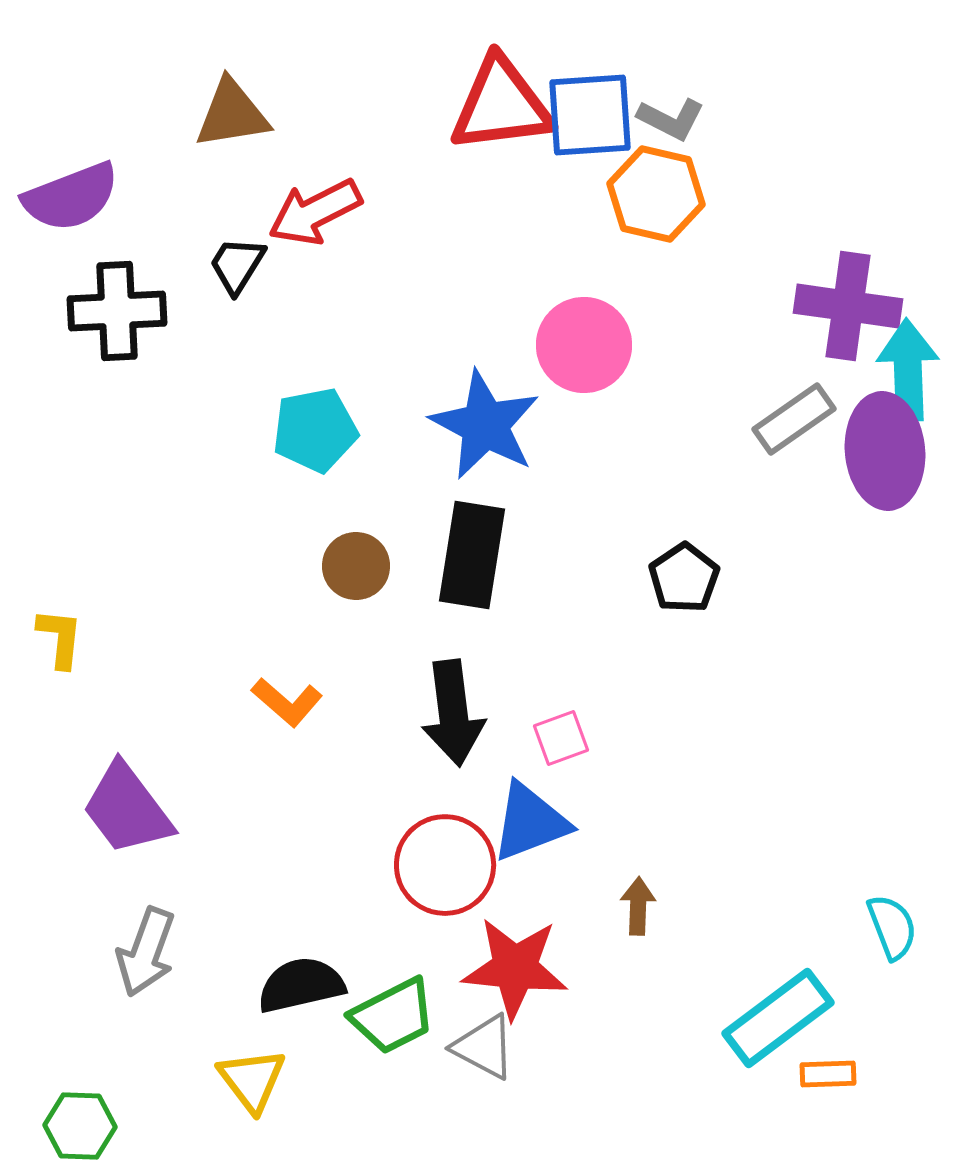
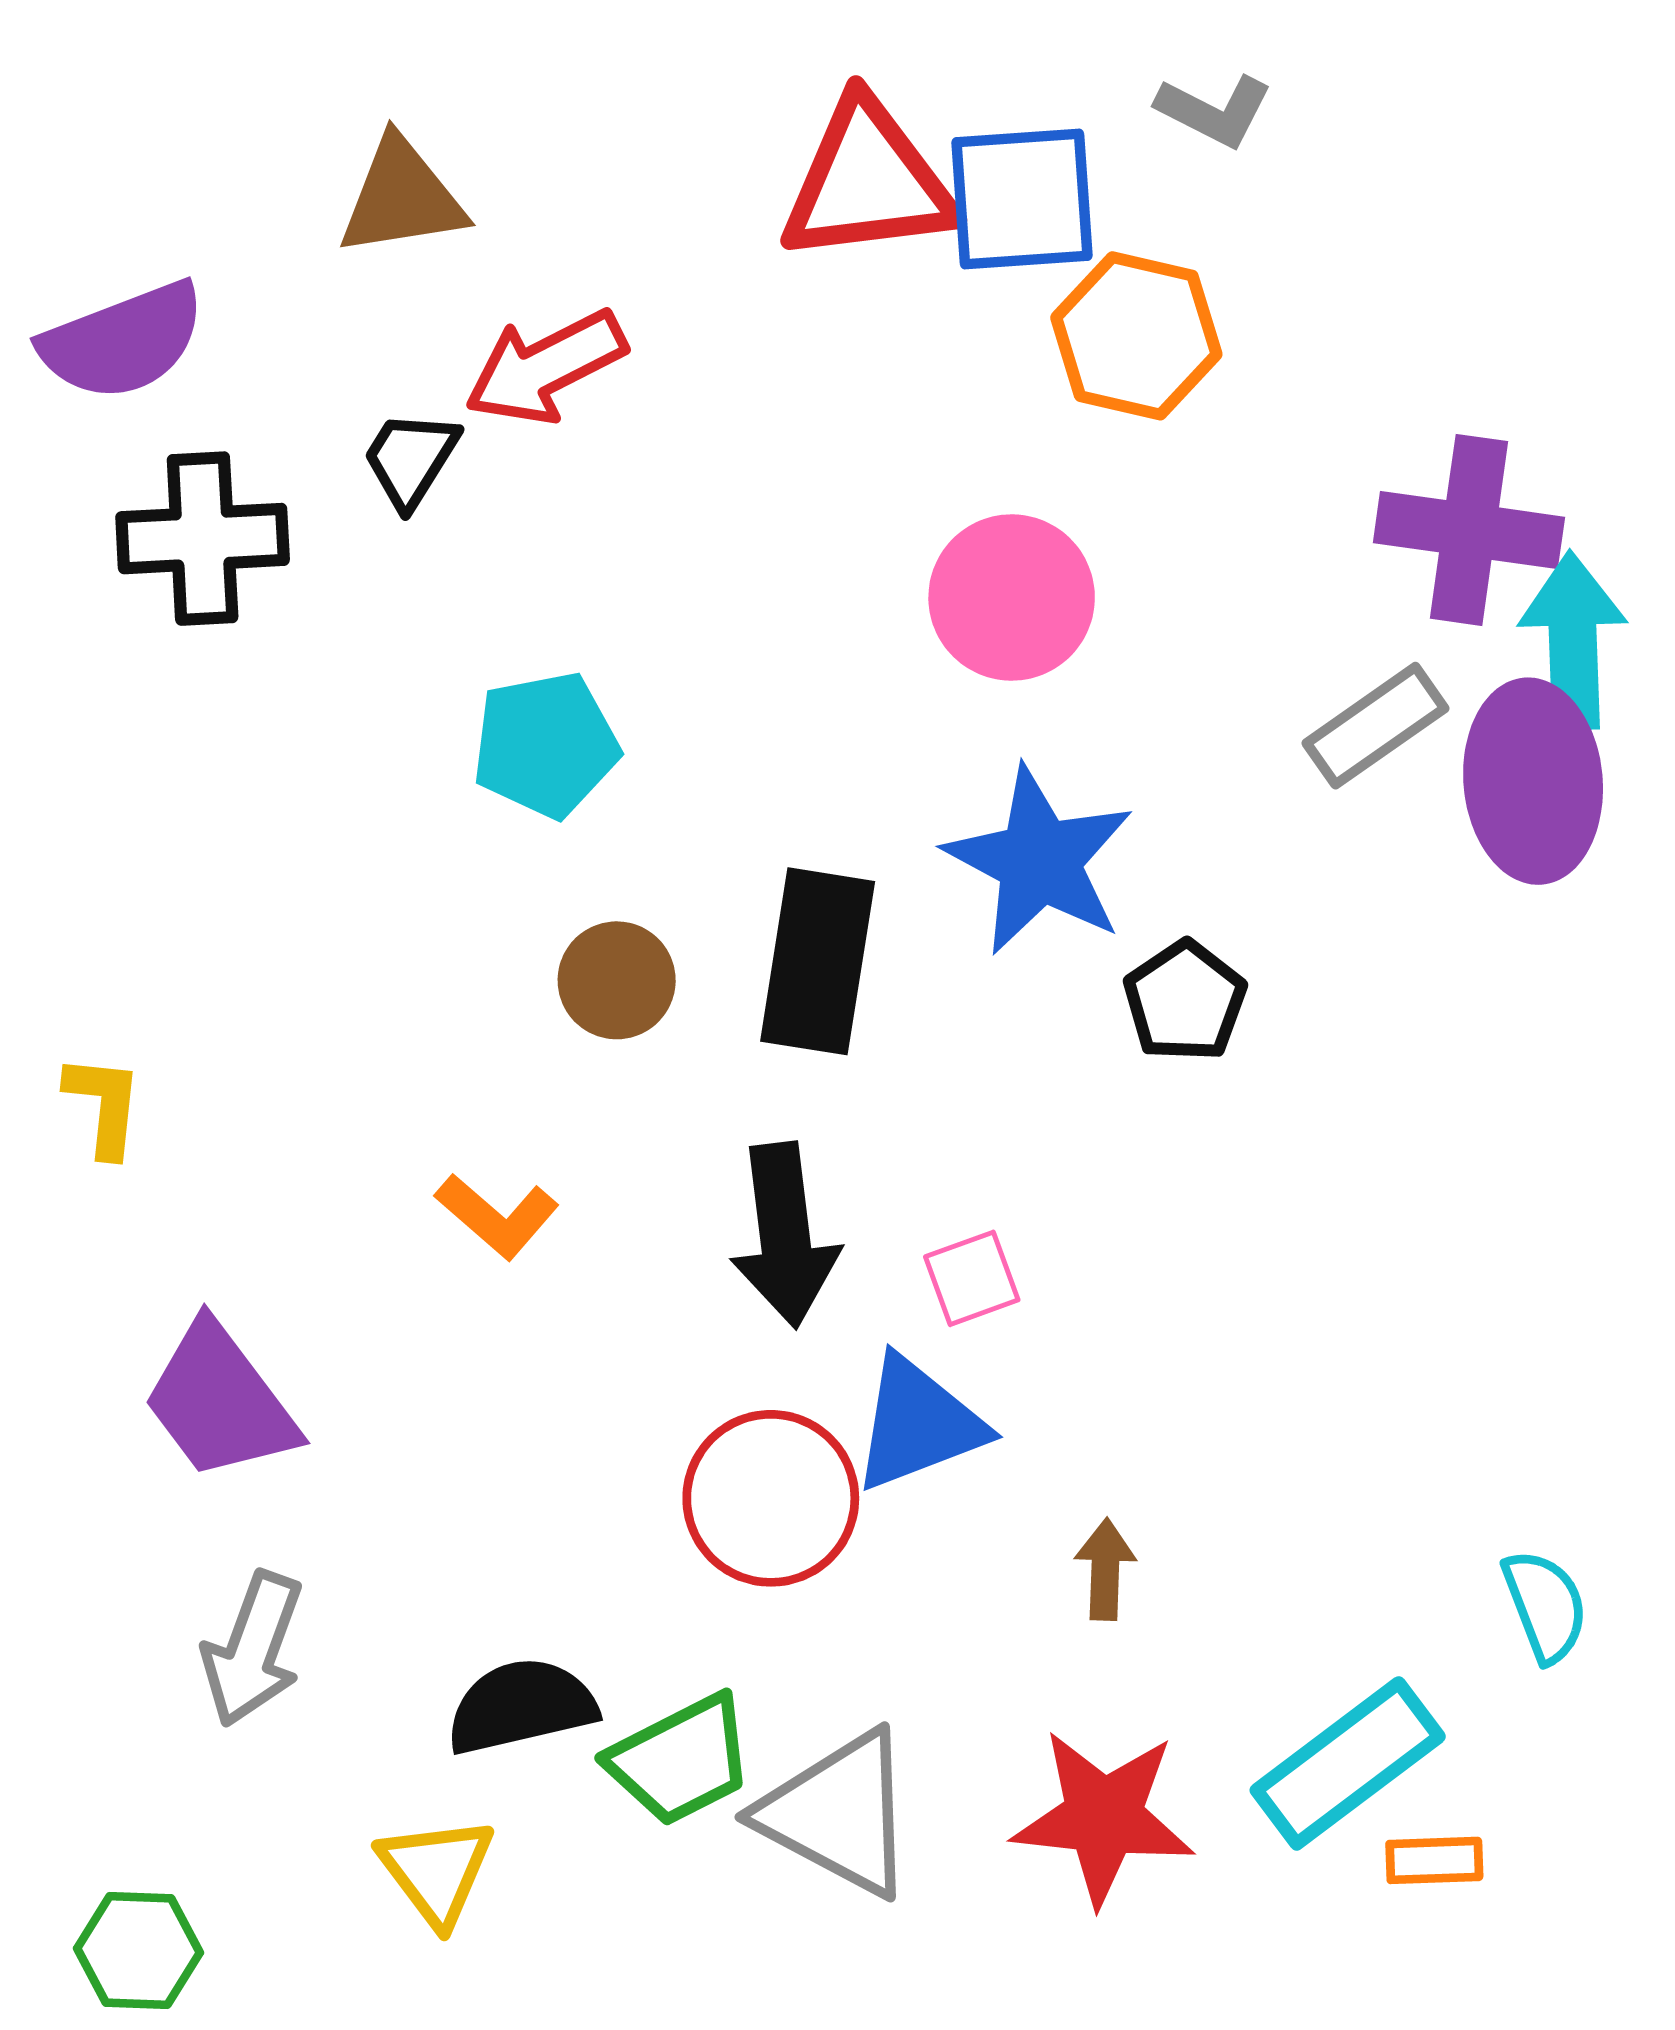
gray L-shape: (671, 119) -> (1214, 111), moved
blue star: (485, 425) -> (1039, 861), moved
red star: (515, 968) -> (1103, 1817), moved
gray triangle: (484, 1047) -> (838, 1814), size x1.5

